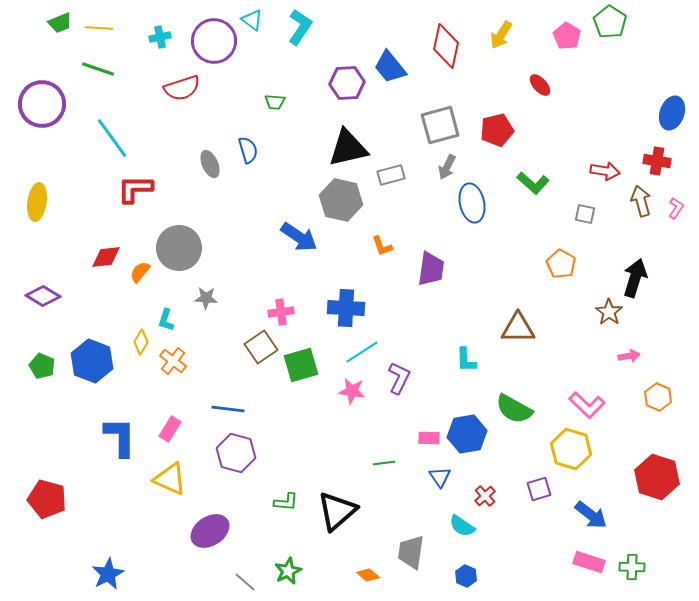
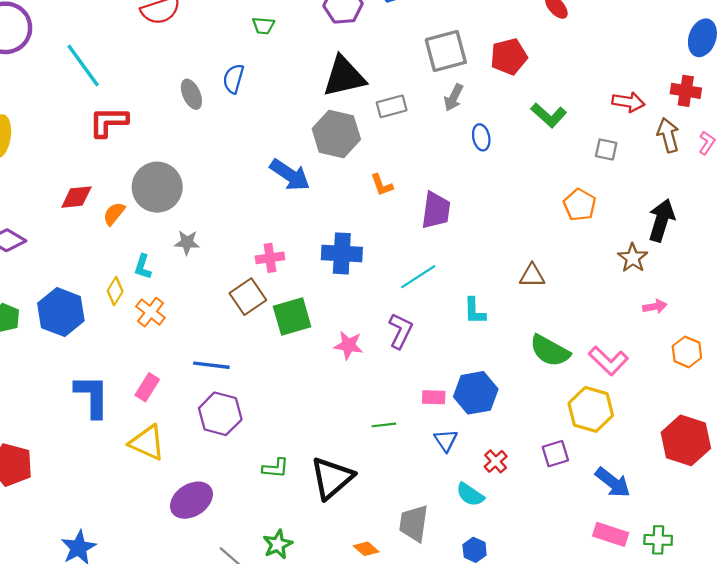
blue semicircle: (248, 150) -> (233, 79), turned -148
blue ellipse: (472, 203) -> (481, 137), size x0.6
brown triangle: (518, 328) -> (532, 276), size x0.7
cyan line: (362, 352) -> (418, 277), moved
green semicircle: (514, 409) -> (550, 351), moved

